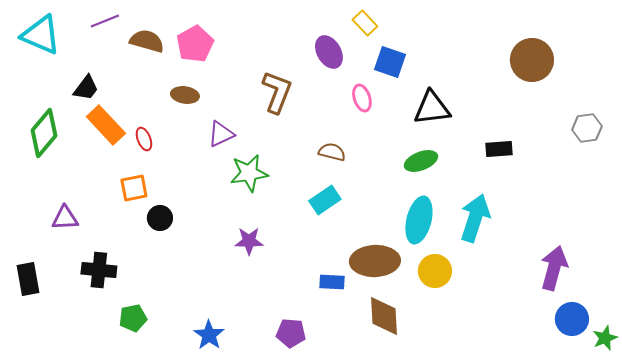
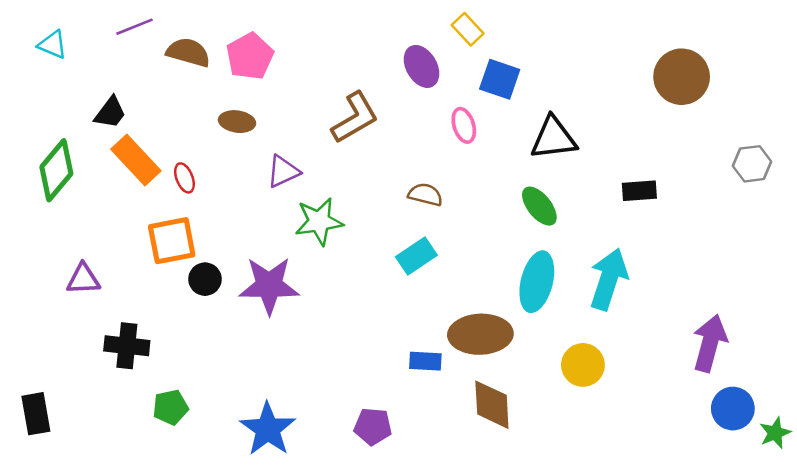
cyan triangle: (41, 35) -> (53, 45), size x0.6
brown L-shape: (277, 92) -> (355, 118), turned 39
green ellipse: (421, 161) -> (539, 206), turned 72
orange square: (134, 188) -> (172, 241), size x1.4
purple star: (249, 241) -> (269, 286), moved, size x1.6
yellow circle: (435, 271) -> (583, 365), moved
black rectangle: (28, 279) -> (36, 414), moved
blue star: (209, 335) -> (268, 429), size x1.4

